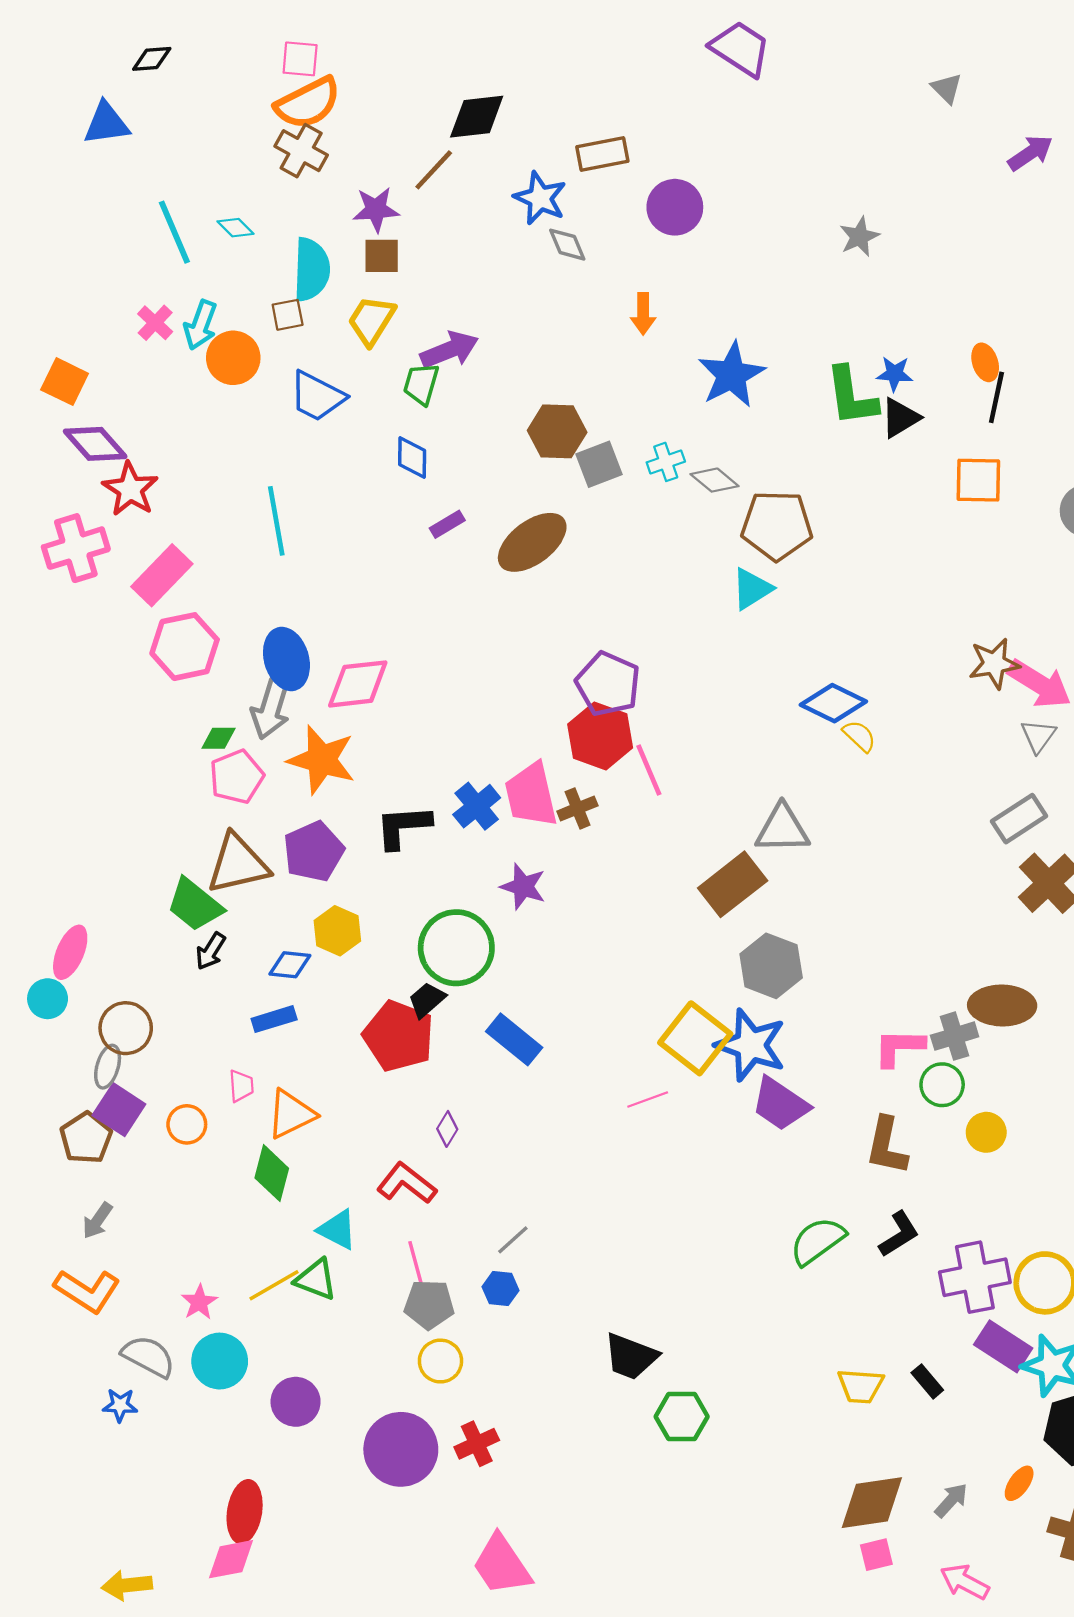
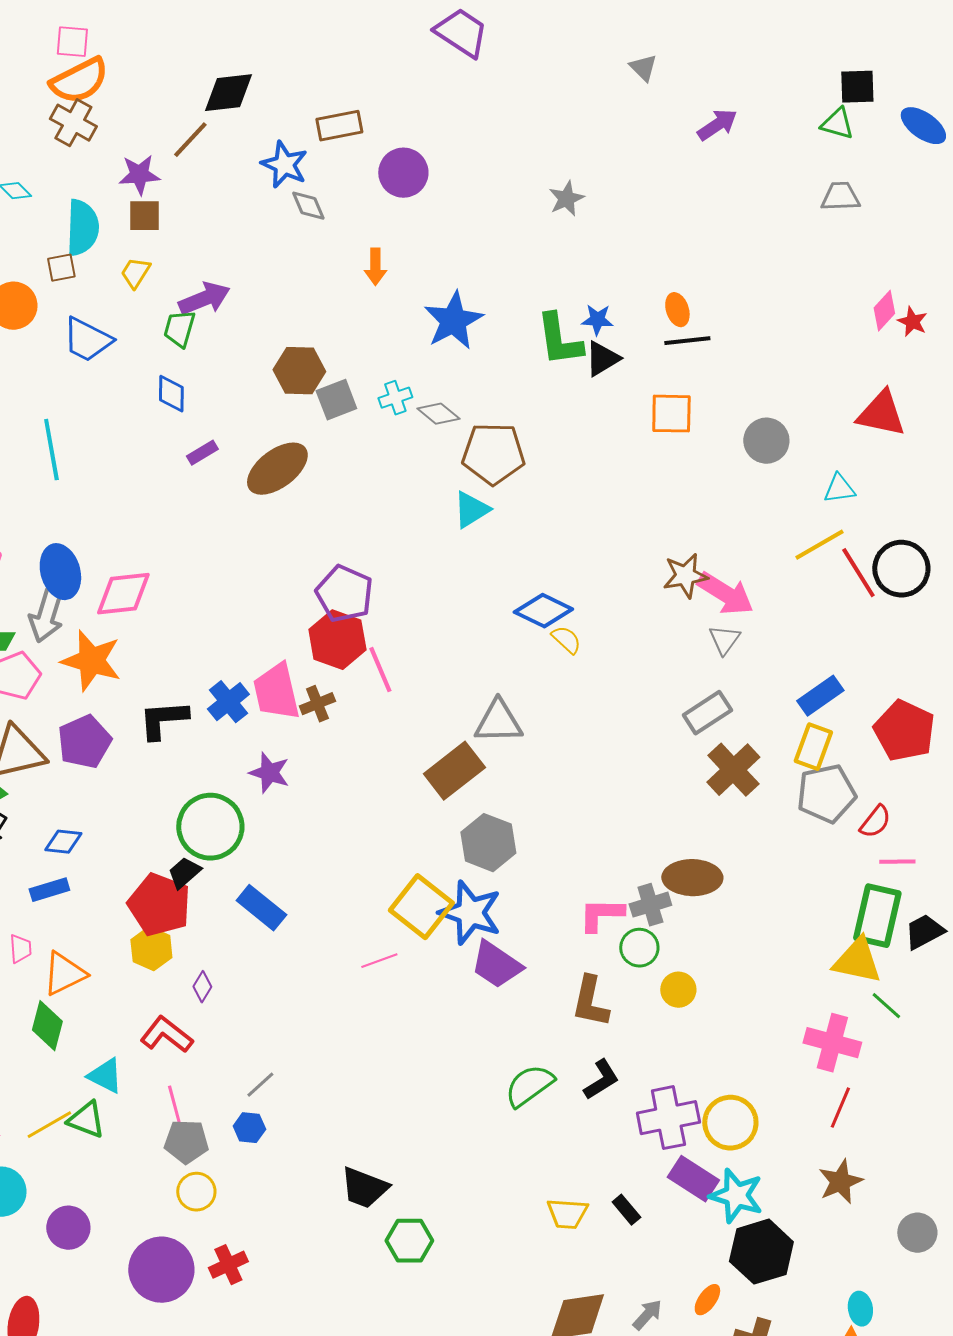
yellow trapezoid: (371, 320) -> (135, 273), size x0.7
black line: (996, 397) -> (687, 341), turned 72
yellow hexagon: (337, 931) -> (151, 949), moved

